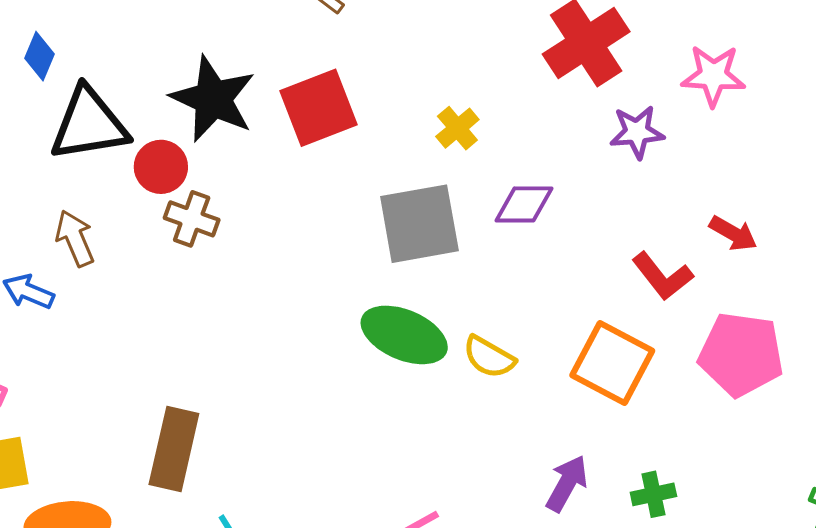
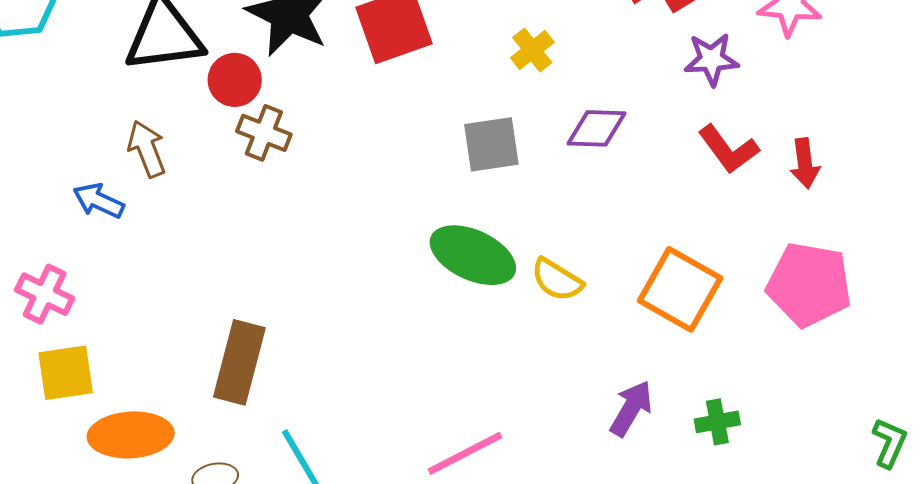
gray square: (419, 224) -> (491, 144), size x0.7
red arrow: (733, 233) -> (805, 163), turned 51
red L-shape: (662, 276) -> (728, 149), moved

